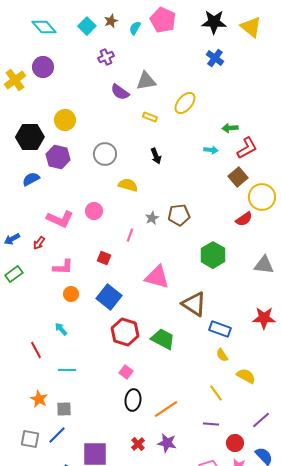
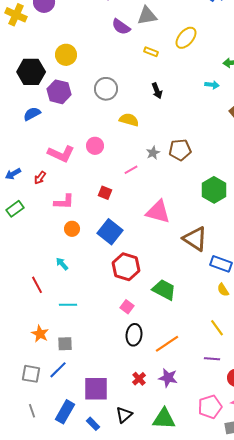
yellow cross: (15, 80) -> (16, 15), turned -30
pink line: (130, 235) -> (131, 170), turned 40
green trapezoid: (163, 339) -> (164, 290), moved

